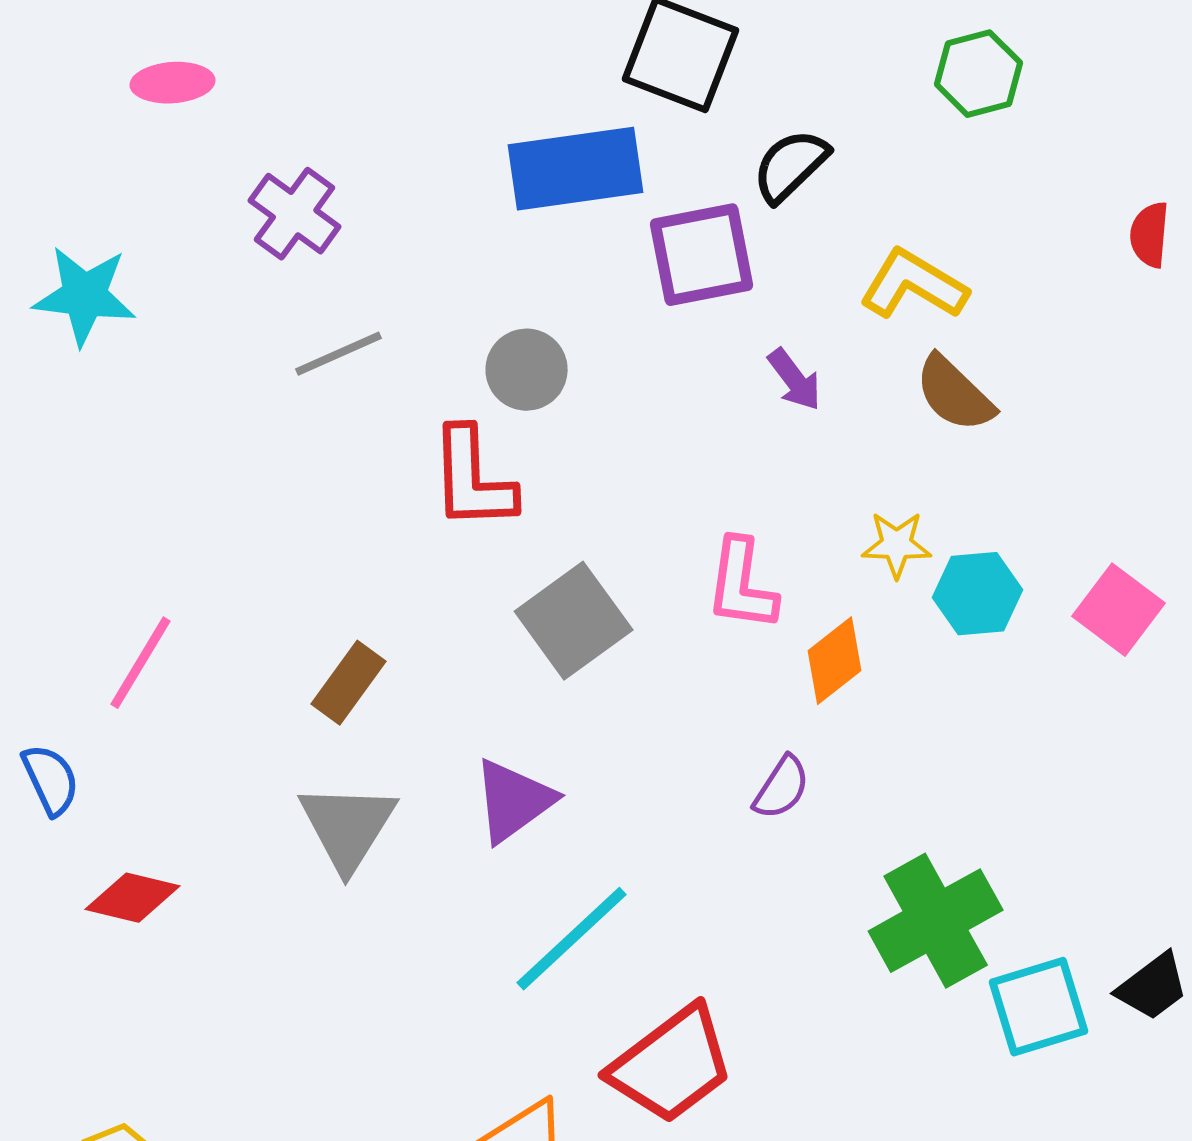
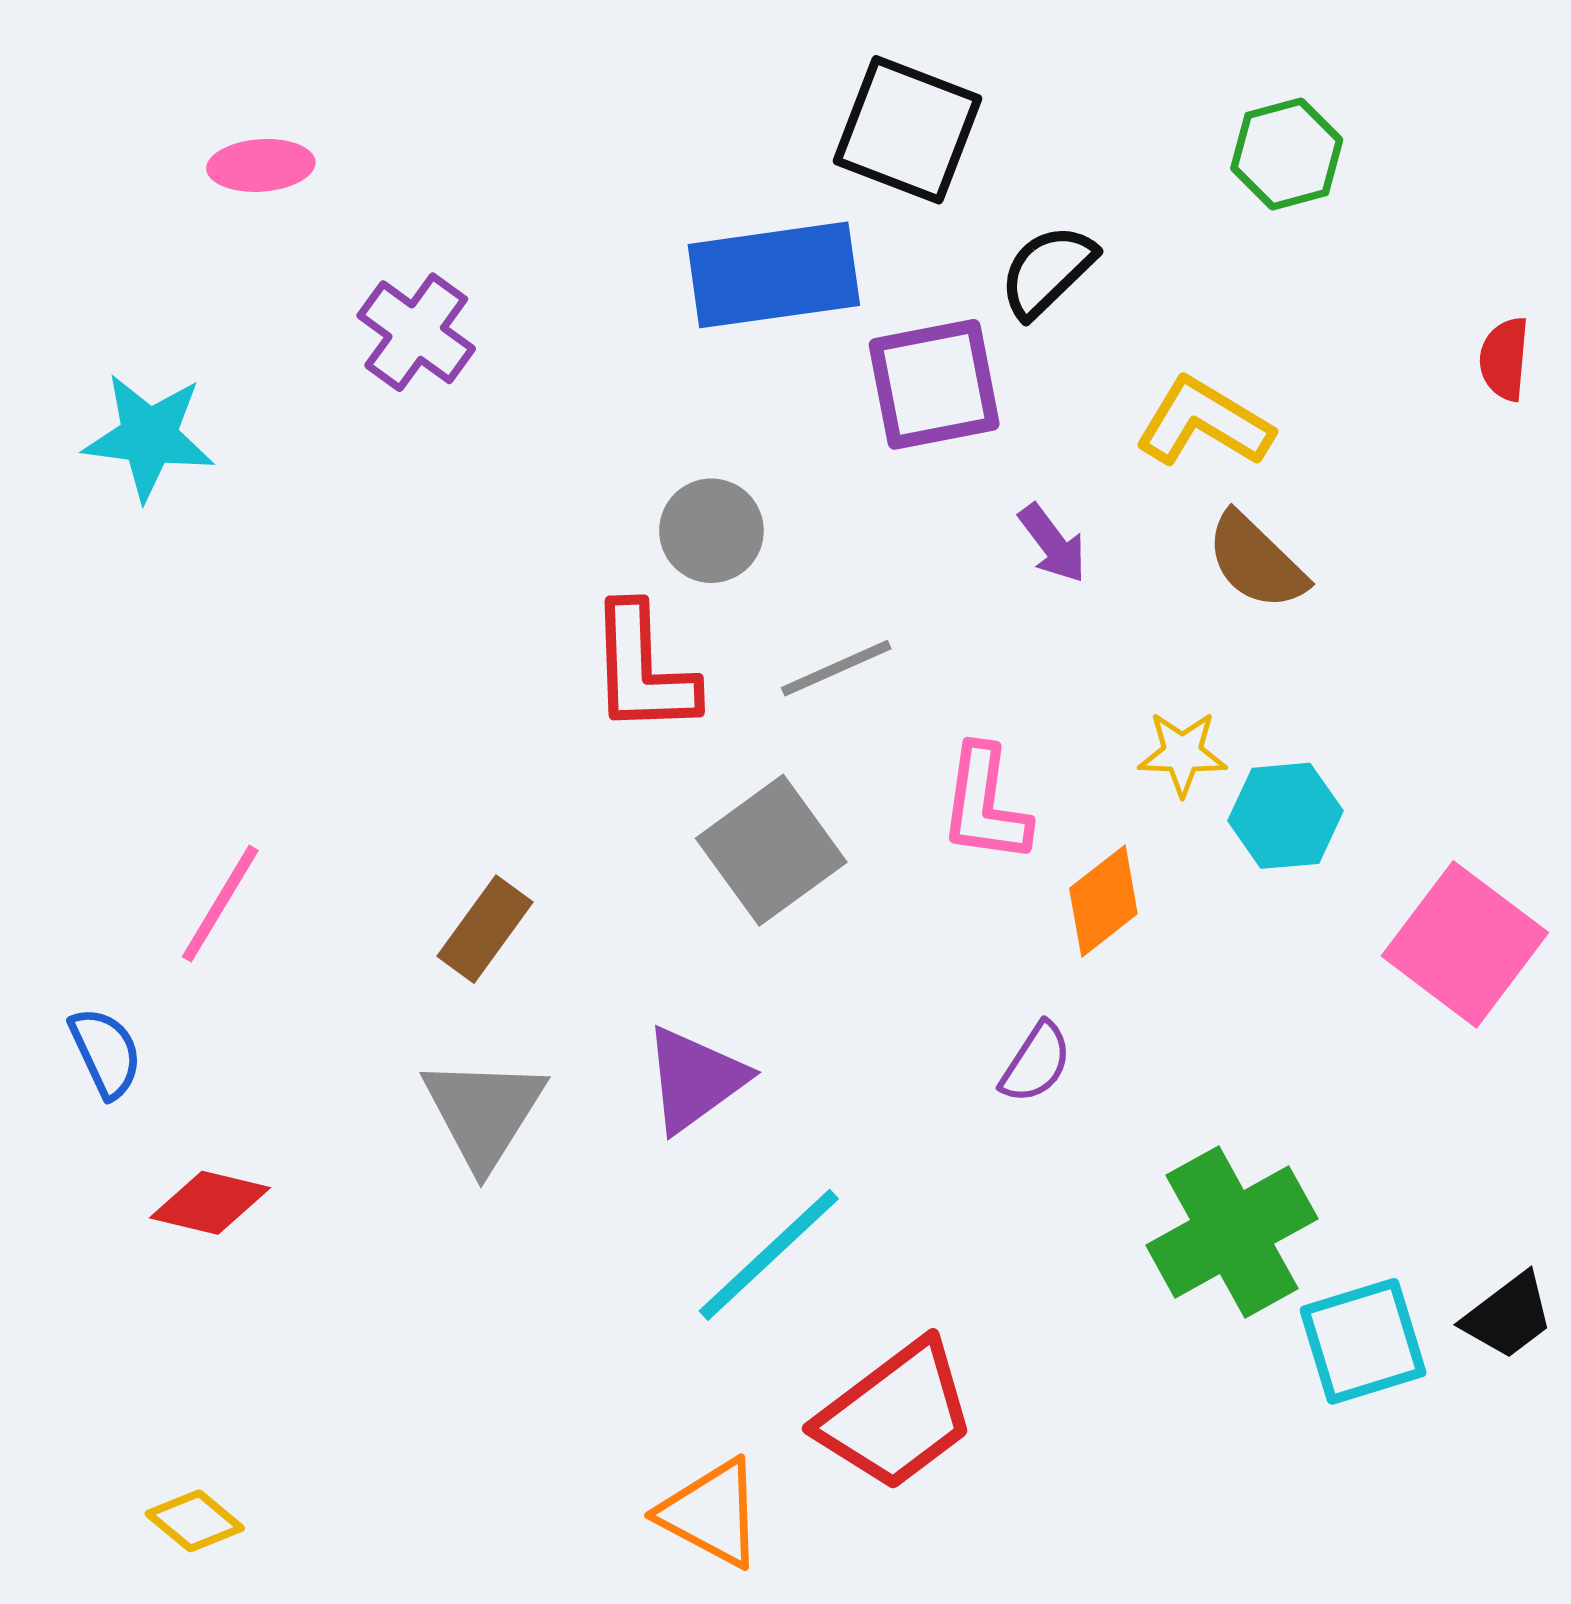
gray line: (339, 354) -> (836, 668), moved
pink square: (1119, 610) -> (1465, 944), moved, size x1.4

